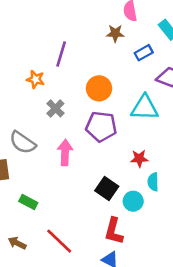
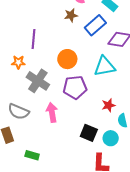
blue rectangle: (144, 53) -> (95, 25), size x1.5
gray cross: (55, 108) -> (38, 81), size x1.6

